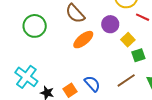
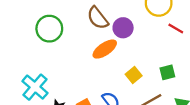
purple circle: (110, 24) -> (123, 28), moved
yellow square: (128, 40) -> (134, 75), moved

